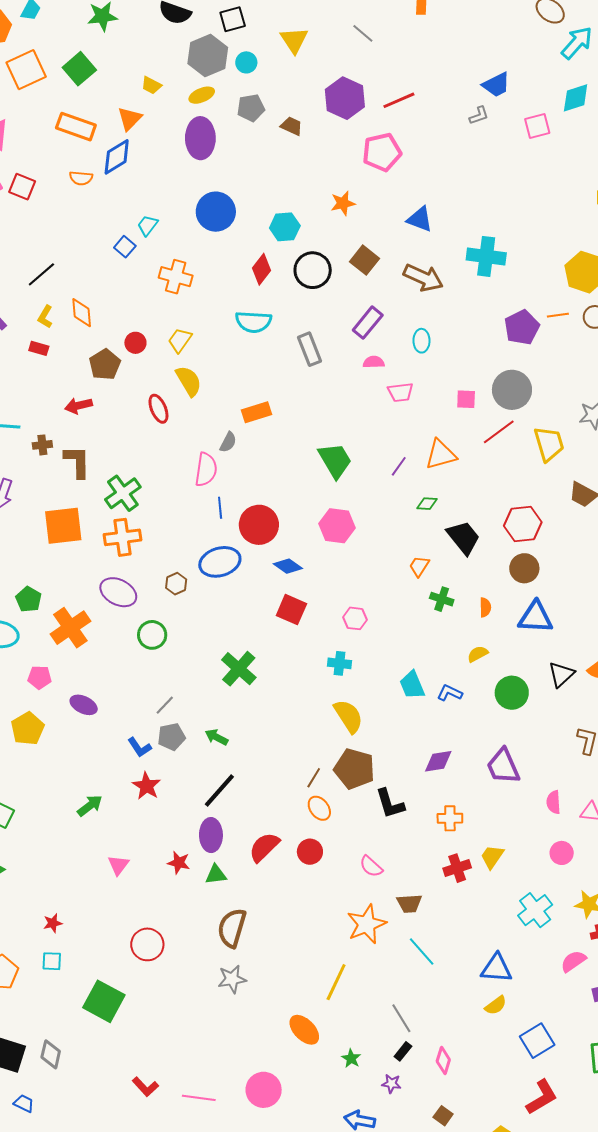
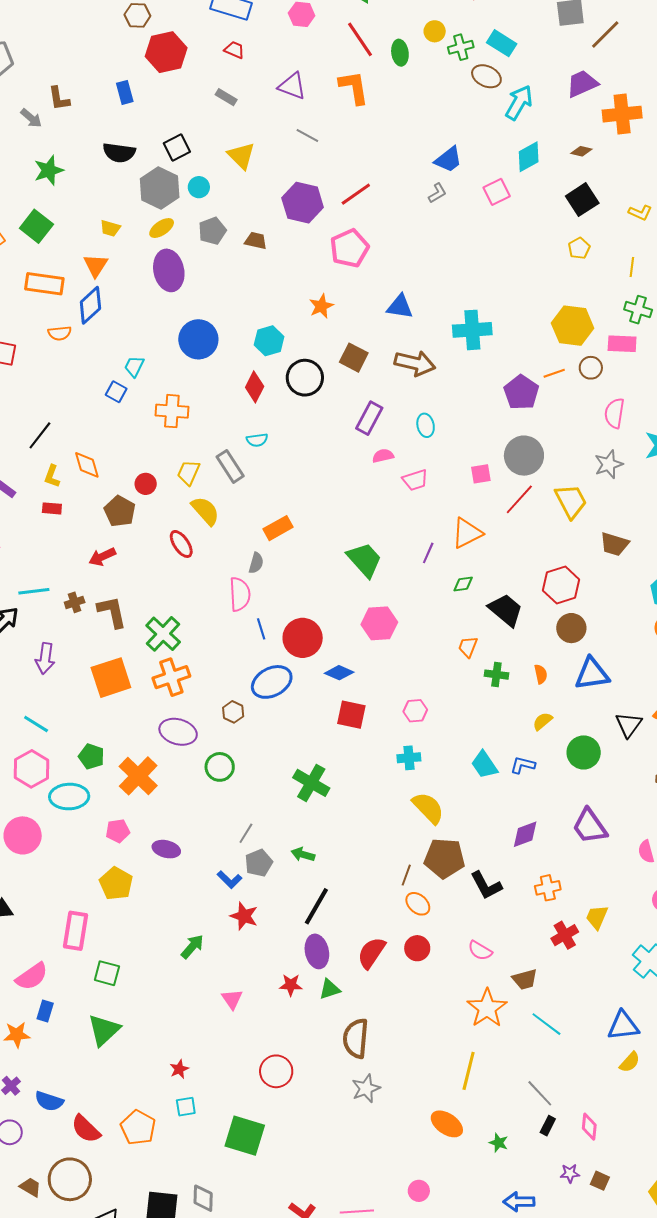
cyan semicircle: (253, 322) -> (257, 440), size x0.6
gray rectangle: (310, 349) -> (230, 466), moved
purple star: (391, 1084) -> (570, 1173), moved
pink circle: (264, 1090) -> (419, 1191), size x0.6

